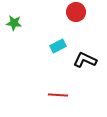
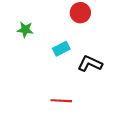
green star: (14, 23) -> (25, 30), moved

